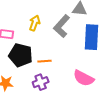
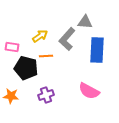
yellow arrow: (35, 23) -> (40, 36), turned 35
orange line: (45, 61) -> (46, 56), moved

